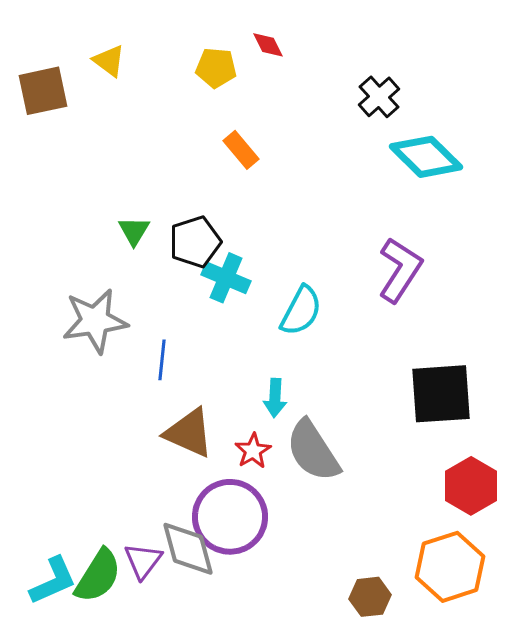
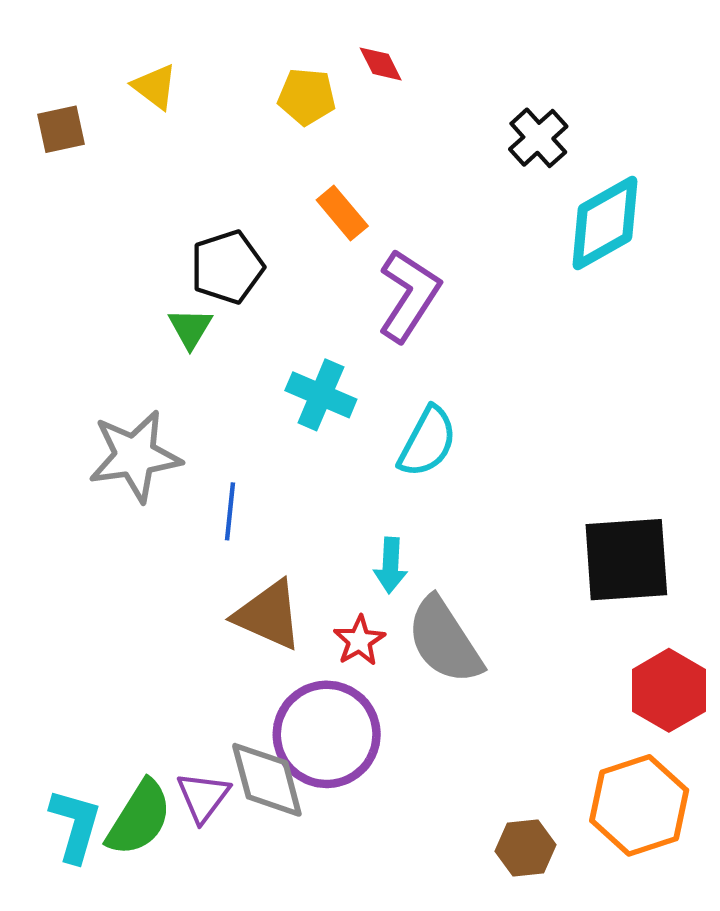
brown square: (43, 91) -> (61, 129), size x0.7
cyan diamond: (426, 157) -> (605, 223), turned -74
black pentagon: (195, 242) -> (227, 267), moved
purple L-shape: (400, 270) -> (409, 295), moved
cyan L-shape: (53, 581) -> (75, 825), turned -50

